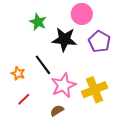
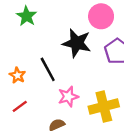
green star: (38, 22) -> (27, 16), moved
pink star: (63, 85) -> (68, 97), size x0.7

